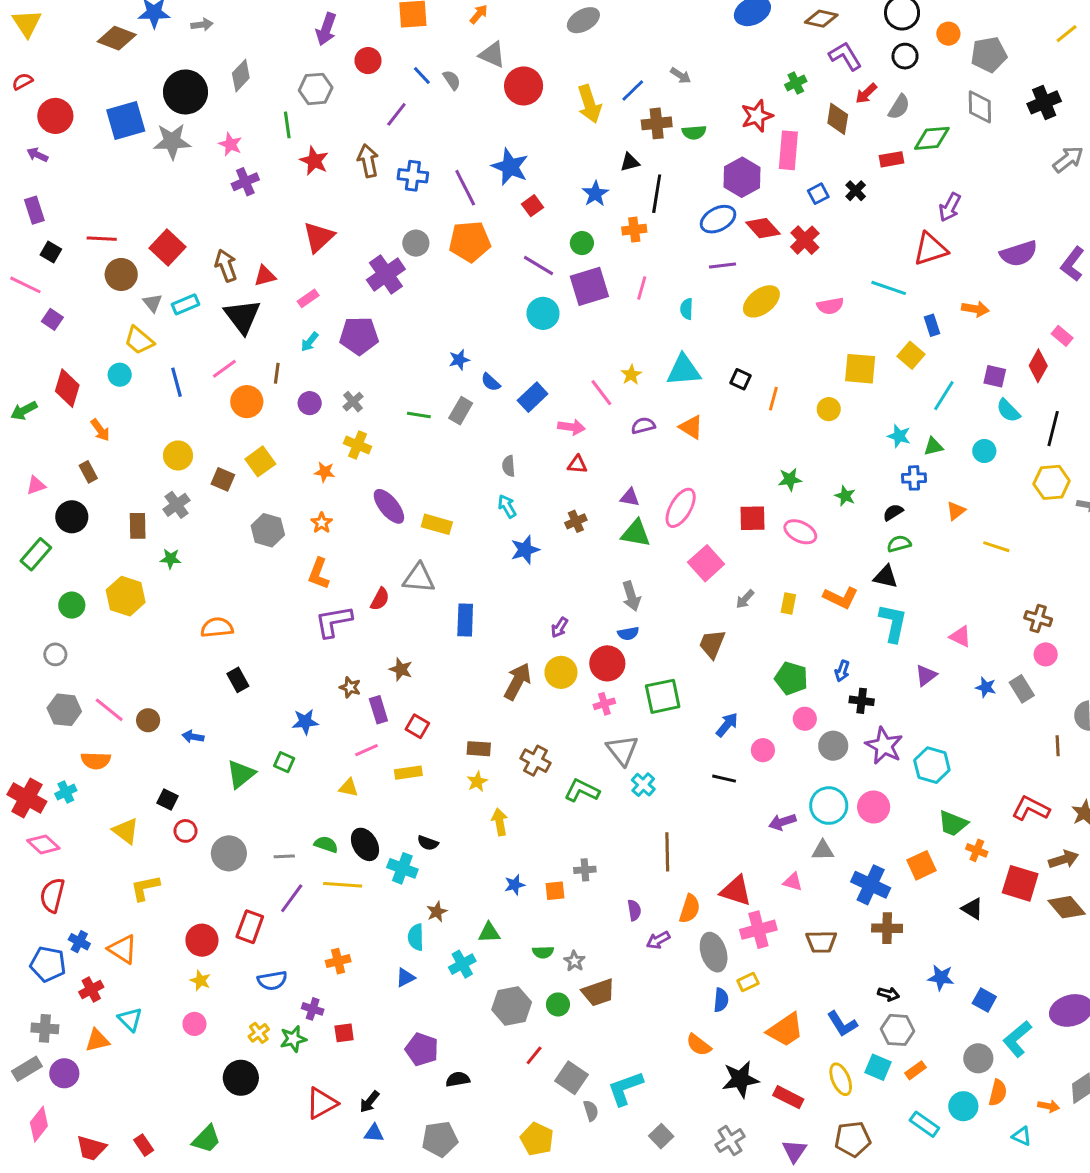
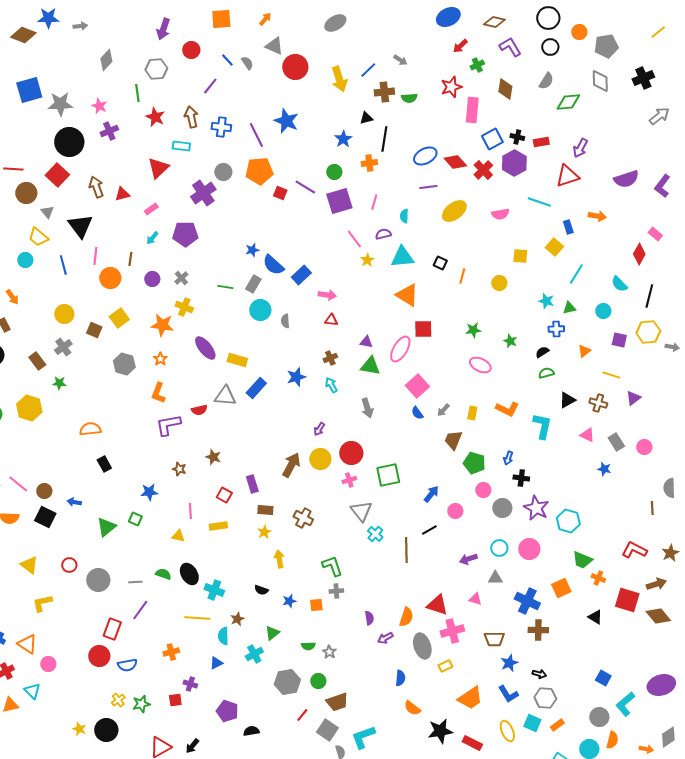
black circle: (185, 92) -> (69, 142), moved
red arrow: (866, 93) -> (460, 46), moved
red rectangle: (892, 159) -> (541, 142), moved
purple hexagon: (742, 177) -> (514, 163), moved
black cross: (856, 191) -> (517, 137), turned -32
blue square: (818, 194) -> (492, 139), size x1.5
red square: (533, 206) -> (280, 193), moved, turned -32
cyan rectangle: (185, 304) -> (181, 146), moved, turned 30
cyan circle: (543, 313) -> (260, 310), moved
black triangle: (242, 316) -> (80, 226), moved
pink line: (224, 369) -> (95, 256), turned -48
yellow square: (860, 369) -> (520, 256), size x0.7
purple square: (995, 376) -> (619, 340), moved
blue semicircle: (491, 382) -> (273, 265), size x1.6
pink line: (601, 393) -> (354, 239), moved
purple semicircle: (643, 426) -> (383, 234), moved
orange triangle: (691, 427) -> (407, 295), size x1.4
orange star: (325, 472) -> (162, 325), size x1.6
cyan arrow: (507, 506) -> (331, 385), moved
red square: (752, 518) -> (423, 329), moved
brown rectangle: (138, 526) -> (37, 361), turned -36
black triangle: (886, 577) -> (567, 400), moved, turned -42
red semicircle: (380, 599) -> (199, 410), turned 49
brown cross: (1038, 619) -> (598, 403), moved
blue rectangle: (465, 620) -> (256, 388), moved, turned 40
blue semicircle: (628, 633) -> (417, 413), moved, turned 64
brown trapezoid: (712, 644) -> (453, 440), moved
purple triangle: (926, 675) -> (633, 398), moved
gray rectangle: (1022, 689) -> (616, 442), moved
purple rectangle: (378, 710) -> (252, 484), moved
pink line: (366, 750) -> (190, 511), turned -70
black line: (724, 779) -> (429, 530), turned -42
green L-shape: (582, 791) -> (332, 566), moved, turned 45
black square: (168, 800) -> (45, 517), moved, size x1.5
cyan circle: (829, 806) -> (499, 548), size x0.7
black semicircle: (428, 843) -> (261, 590), moved
brown line: (667, 852) -> (406, 550), moved
yellow line: (343, 885) -> (197, 618), moved
green triangle: (489, 933) -> (272, 633), turned -35
red circle: (202, 940) -> (99, 656), moved
blue star: (941, 978) -> (509, 663), moved, turned -30
yellow star: (200, 981) -> (79, 729), moved
brown trapezoid: (598, 993) -> (337, 702), moved
blue semicircle: (721, 1000) -> (400, 678), moved
purple cross: (313, 1009) -> (190, 684), moved
pink circle: (194, 1024) -> (48, 664), moved

